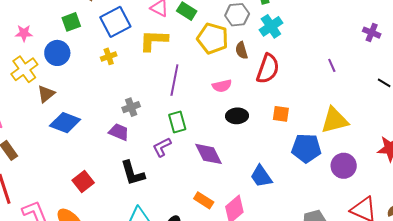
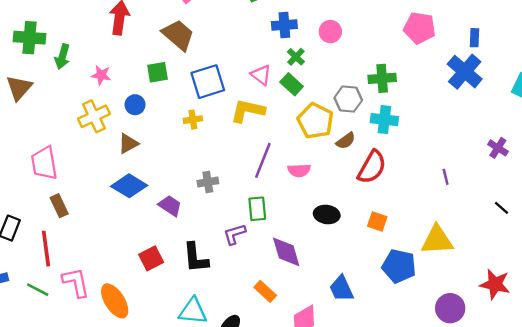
cyan cross: (271, 26) -> (384, 120), turned 30
brown semicircle: (242, 50) -> (346, 141), turned -120
blue circle: (57, 53) -> (135, 105), size x0.7
pink semicircle: (222, 86) -> (299, 170), moved
brown triangle: (46, 94) -> (128, 144), moved
purple trapezoid: (119, 132) -> (170, 206), moved
purple circle: (344, 166) -> (450, 308), moved
red square: (83, 182) -> (151, 258), moved
orange rectangle: (204, 200) -> (265, 291), moved

